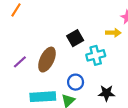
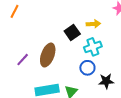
yellow arrow: (113, 33) -> (93, 24), moved
blue circle: (76, 82) -> (87, 68), moved

